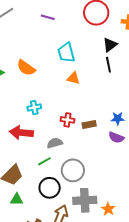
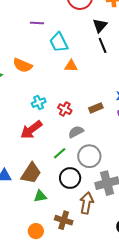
purple line: (48, 17) -> (37, 23), moved
red cross: (67, 120) -> (65, 109), moved, turned 32
red arrow: (21, 133) -> (31, 130), turned -30
gray semicircle: (55, 143) -> (76, 132), moved

